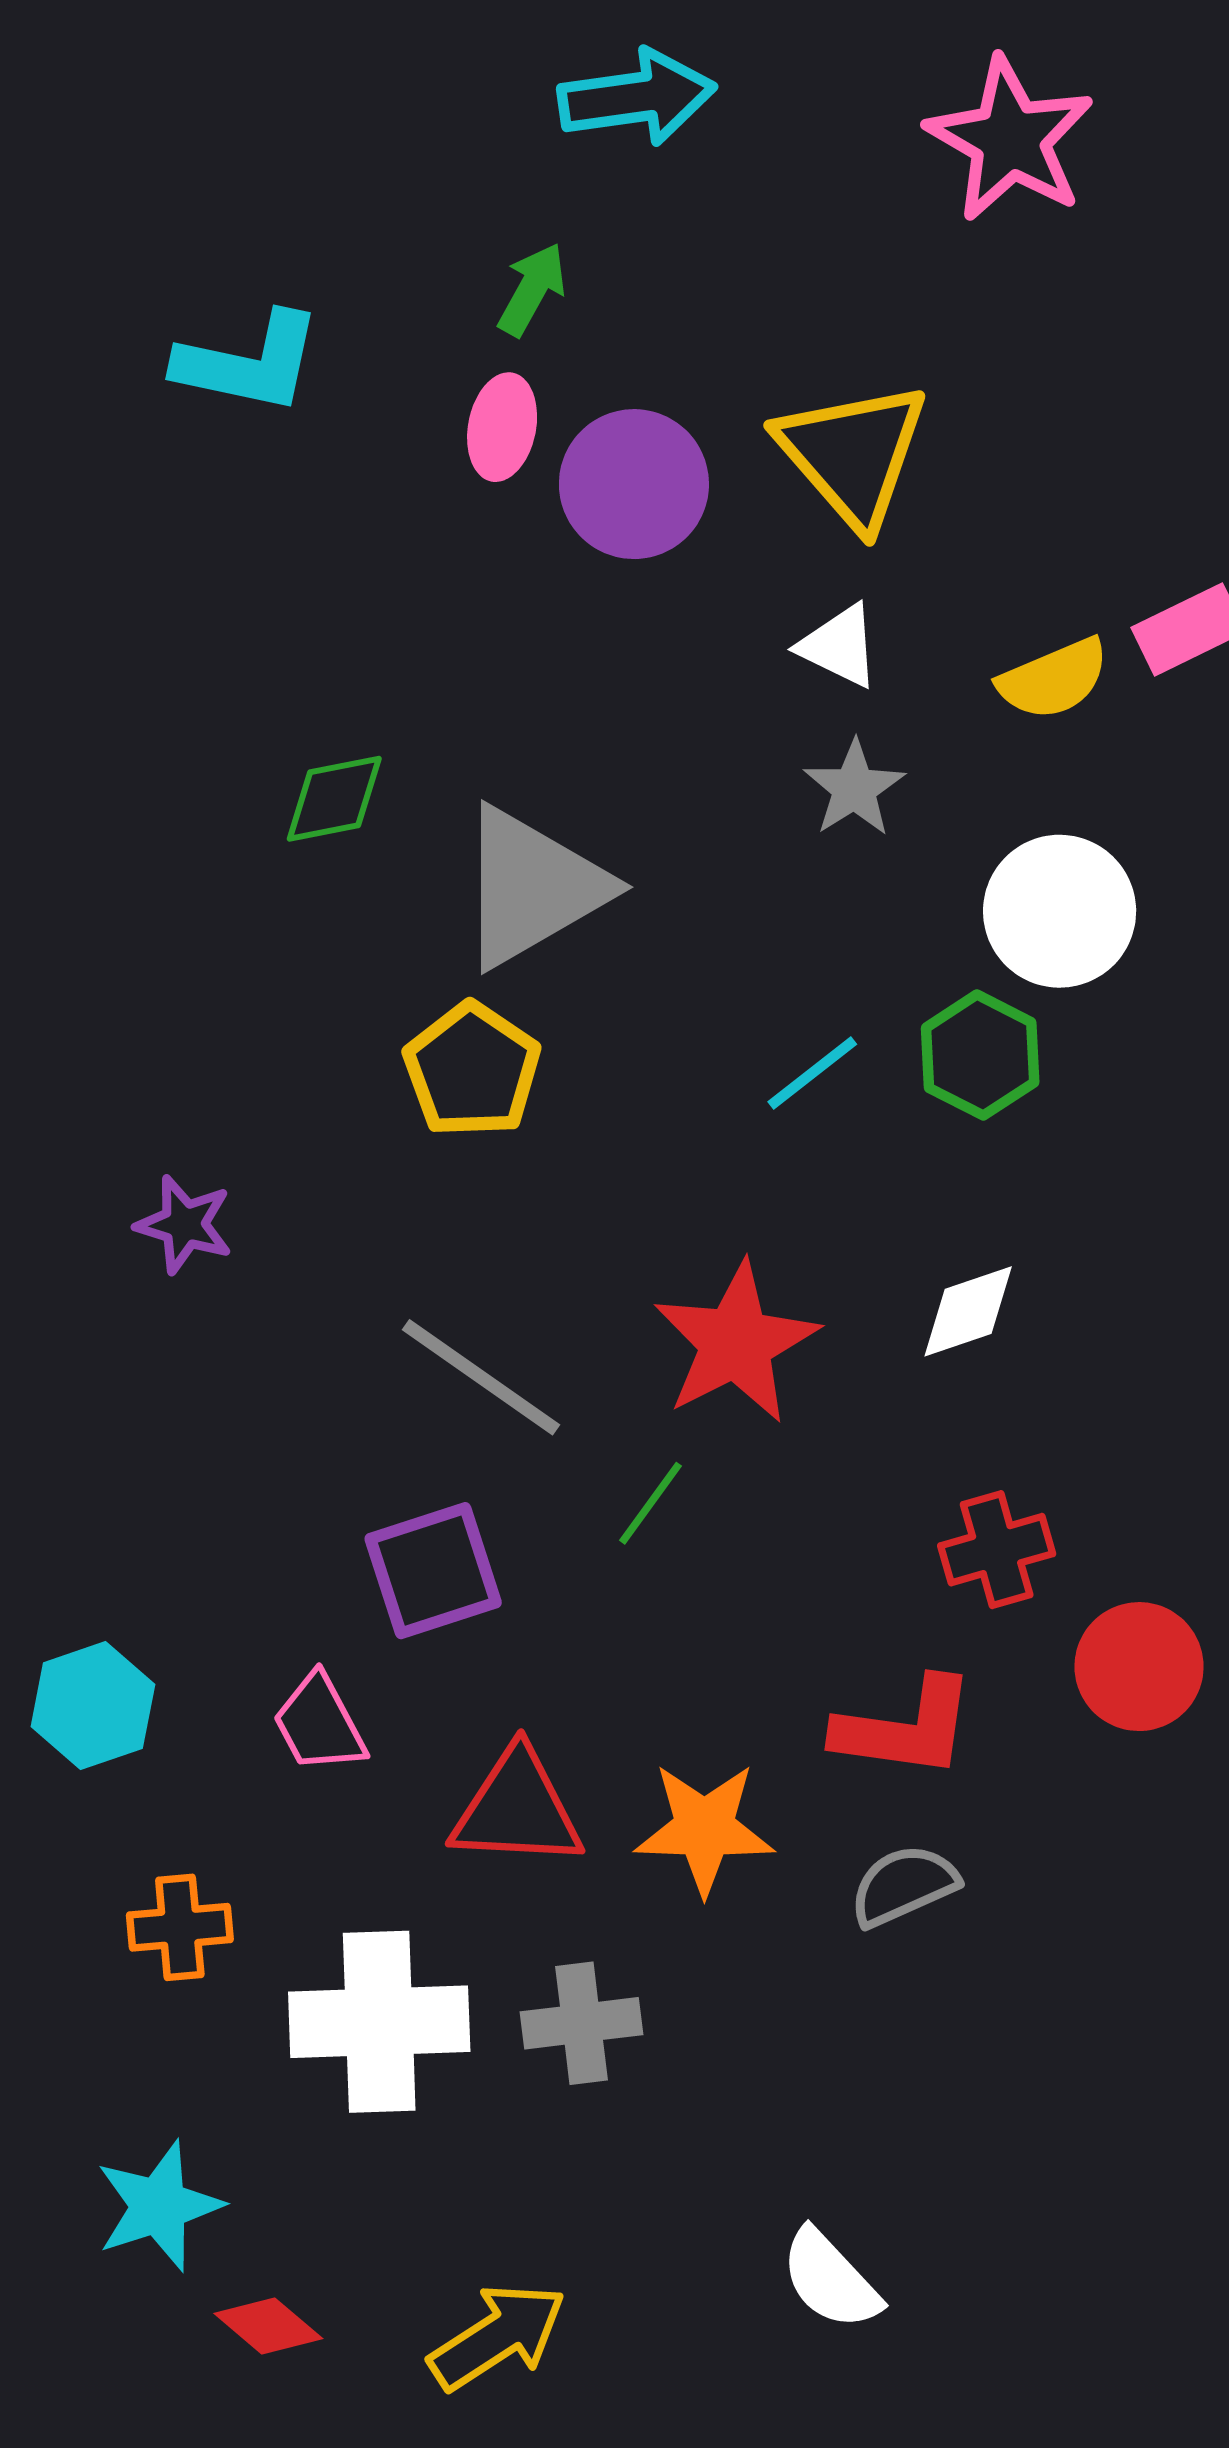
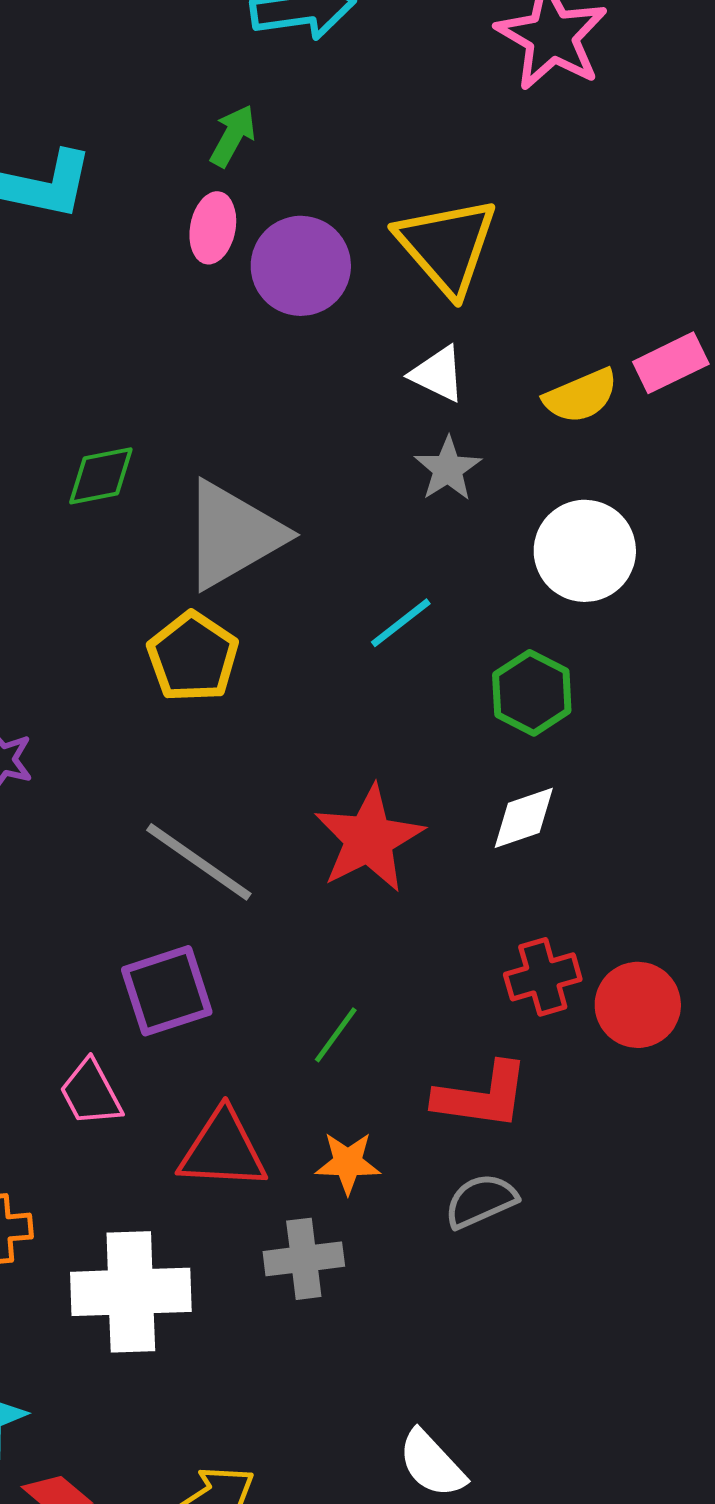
green hexagon: (980, 1055) -> (532, 693), moved
cyan line: (812, 1073) -> (401, 623), moved
green line: (650, 1503) -> (336, 1035), moved
red circle: (1139, 1667) -> (638, 1005), moved
orange star: (704, 1828) -> (348, 1163), size x0.7
gray cross: (581, 2023) -> (304, 1259), moved

